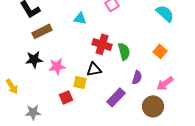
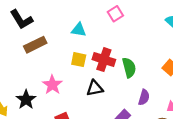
black star: (34, 59) -> (26, 100), moved, turned -30
pink star: (57, 66) -> (52, 85), turned -30
yellow square: (80, 82) -> (79, 60), moved

